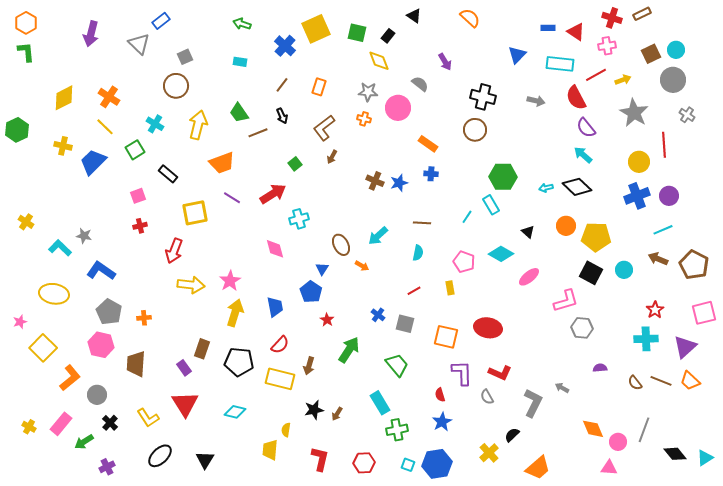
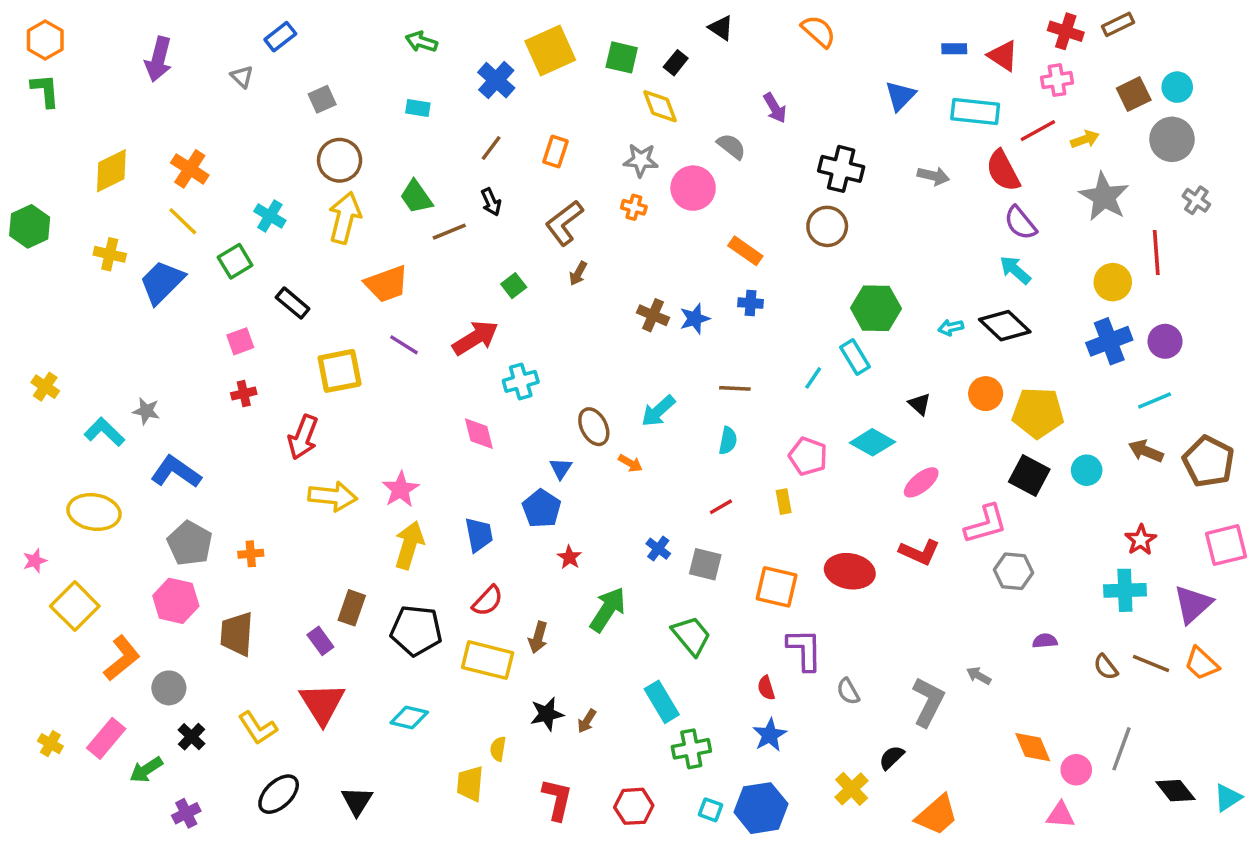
gray triangle: (139, 44) -> (242, 77), size x0.6
brown circle: (176, 86) -> (340, 160), moved
red L-shape: (500, 373) -> (919, 552), moved

